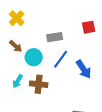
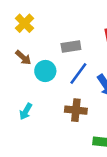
cyan arrow: (18, 81) -> (26, 111), moved
brown cross: (39, 84) -> (76, 110), moved

